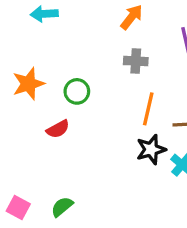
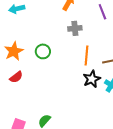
red semicircle: (58, 129) -> (16, 77), moved

